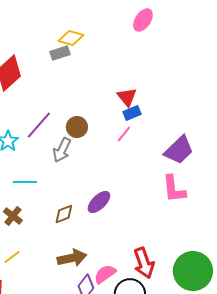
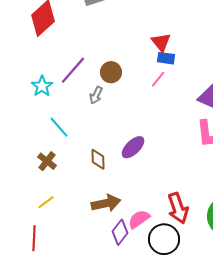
blue rectangle: (132, 113) -> (166, 58), turned 30
gray arrow: (62, 150) -> (96, 95), size x0.7
cyan line: (25, 182) -> (59, 127), turned 50
brown diamond: (64, 214) -> (98, 159), turned -70

